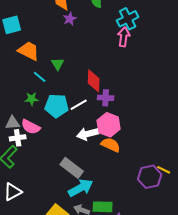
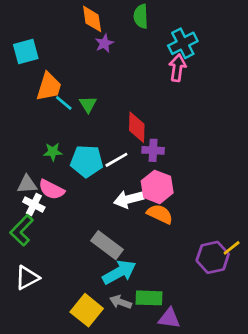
orange trapezoid: (29, 51) -> (49, 87), turned 80
cyan line: (40, 77) -> (64, 103), moved
white cross: (18, 138) -> (34, 205), turned 35
yellow line: (164, 170) -> (232, 248), turned -64

